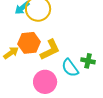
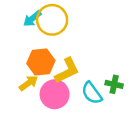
yellow arrow: (11, 53) -> (29, 83), moved
pink circle: (45, 82) -> (55, 94), moved

